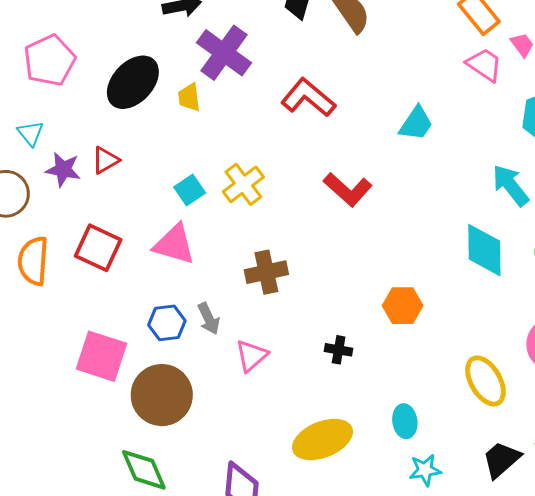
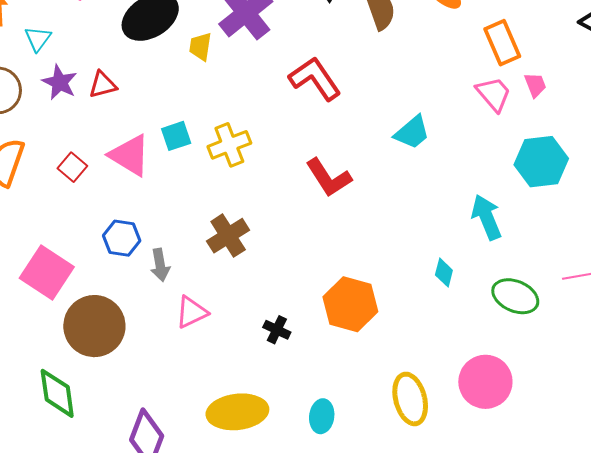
pink triangle: (174, 244) -> (130, 155), moved
red square: (98, 248) -> (72, 167), size x0.6
cyan diamond: (484, 250) -> (444, 273), size x0.5
brown cross: (266, 272) -> (228, 236), turned -36
orange hexagon: (403, 306) -> (350, 304), size x1.4
blue hexagon: (167, 323) -> (122, 238), moved

